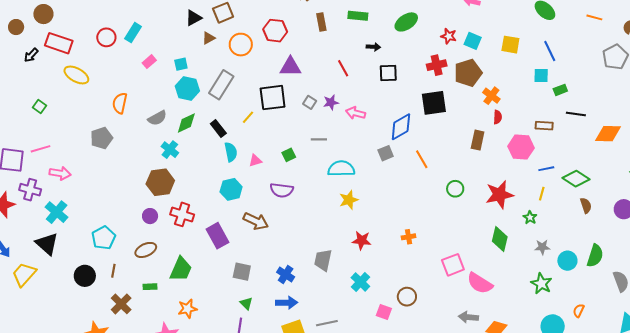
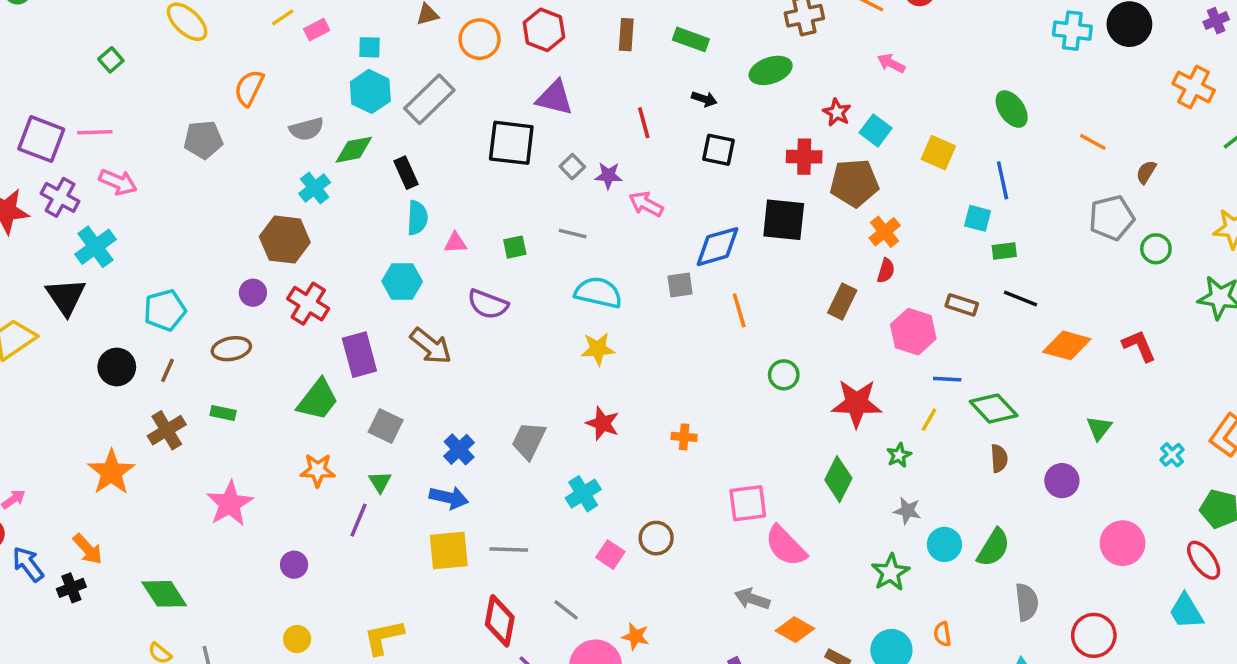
yellow line: (248, 117) -> (283, 17), moved
green trapezoid: (181, 269) -> (318, 400), moved
orange star: (187, 309) -> (318, 470), moved
orange semicircle: (579, 311) -> (942, 634), turned -48

